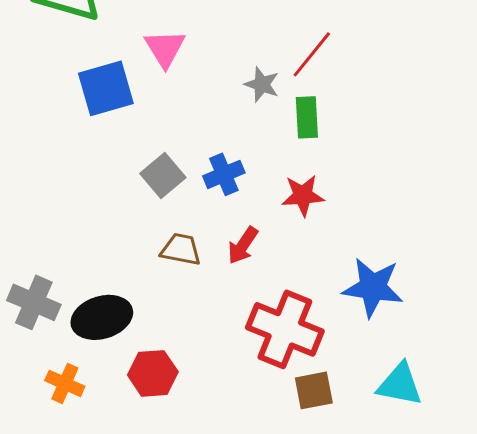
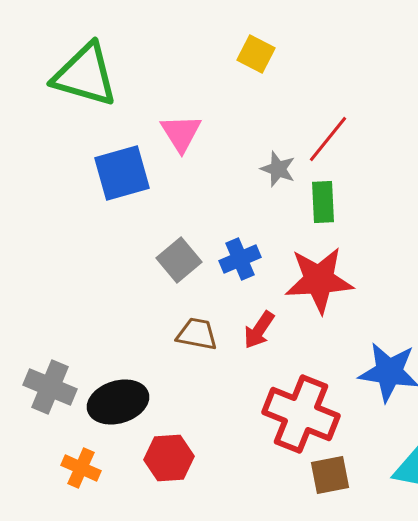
red star: (303, 195) -> (319, 280), size x1.6

